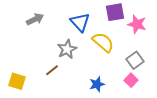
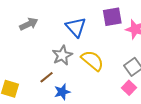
yellow semicircle: (103, 42) -> (92, 61), moved
blue star: (97, 84) -> (62, 92), moved

